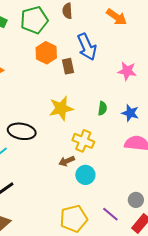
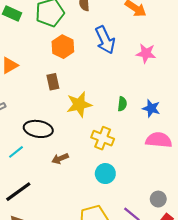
brown rectangle: (68, 66) -> (53, 82), moved
pink star: (127, 71) -> (146, 53), moved
brown arrow: (67, 161) -> (60, 159), moved

